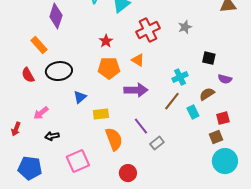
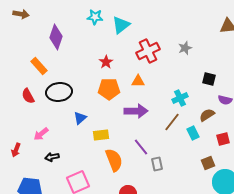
orange triangle: (138, 60) -> (138, 81), turned -32
brown square: (216, 137) -> (208, 163), moved
gray rectangle: (157, 143) -> (157, 164), turned -64

